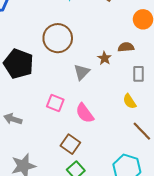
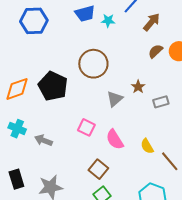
brown semicircle: (126, 47) -> (156, 51), moved, turned -42
gray rectangle: (138, 74) -> (161, 102), moved, turned 70
yellow semicircle: (130, 101) -> (147, 146), moved

